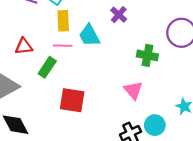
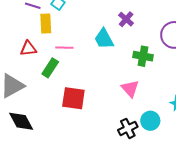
purple cross: (119, 15) -> (126, 19), moved
yellow rectangle: (63, 21) -> (46, 24), moved
cyan trapezoid: (89, 35) -> (104, 39), moved

